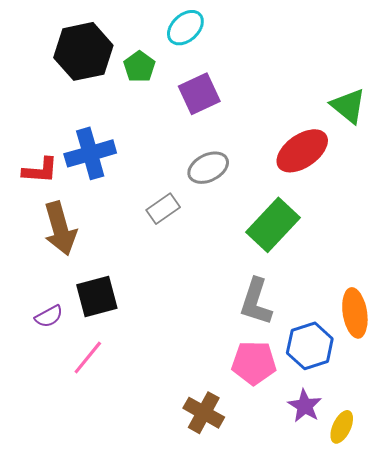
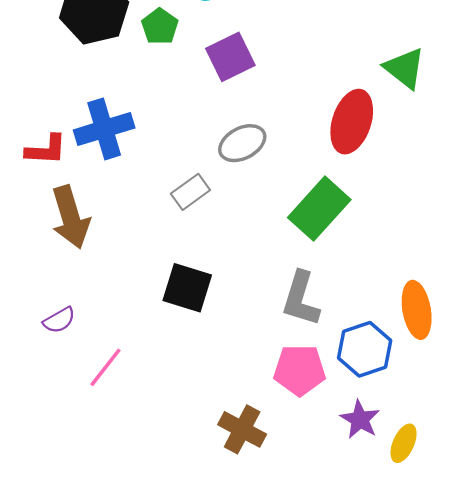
red ellipse: (302, 151) -> (352, 122), turned -36
black square: (97, 296) -> (187, 288), moved, turned 33

